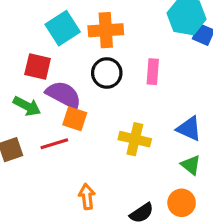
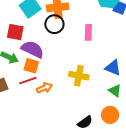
black circle: (107, 73) -> (54, 24), moved
orange square: (75, 119) -> (31, 66), moved
orange arrow: (87, 197) -> (44, 88), moved, turned 77

